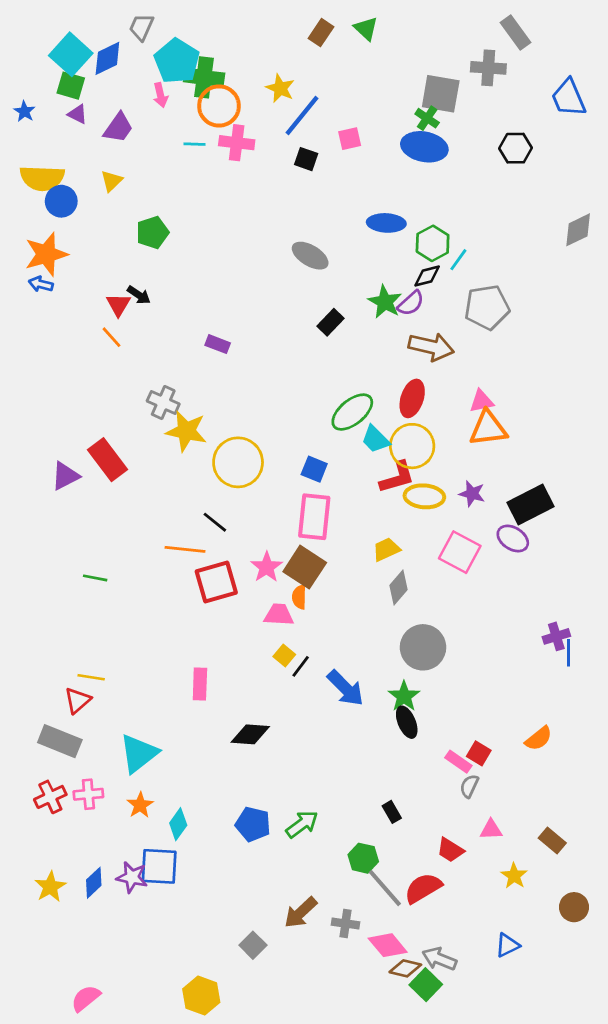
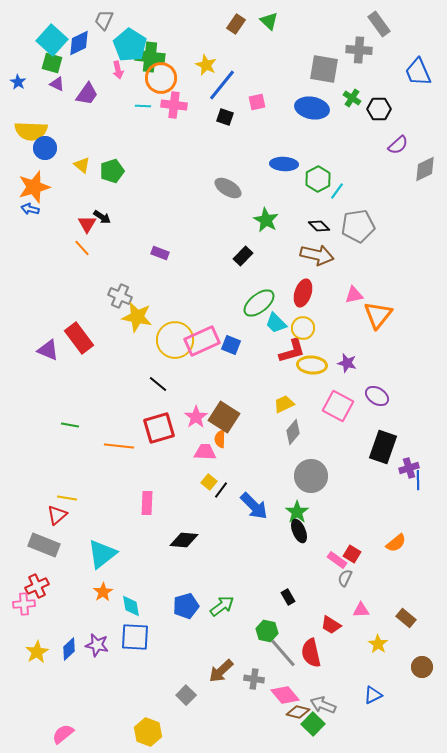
green cross: (427, 118) -> (352, 98), moved
yellow triangle: (112, 181) -> (82, 165), moved, turned -36
black diamond: (427, 276) -> (319, 226), moved, turned 60
green star: (385, 302) -> (266, 220), moved
purple semicircle: (411, 303) -> (398, 145), moved
black rectangle: (331, 322) -> (243, 256), moved
orange triangle: (488, 428) -> (378, 315), moved, turned -44
yellow circle: (412, 446) -> (303, 328), size x0.7
purple triangle: (65, 476) -> (48, 350), turned 50
black rectangle: (530, 505) -> (383, 447), moved, turned -44
pink rectangle: (314, 517) -> (202, 341), moved, turned 60
orange line: (185, 549) -> (119, 446), moved
pink cross: (88, 794) -> (24, 604), moved
cyan diamond: (178, 824) -> (131, 606), turned -45
blue pentagon: (253, 824) -> (186, 606), turned -30
blue square: (159, 866) -> (135, 637), moved
red semicircle: (423, 888) -> (311, 653), turned -72

